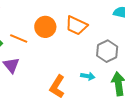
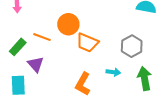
orange trapezoid: (76, 25) -> (87, 43), moved

